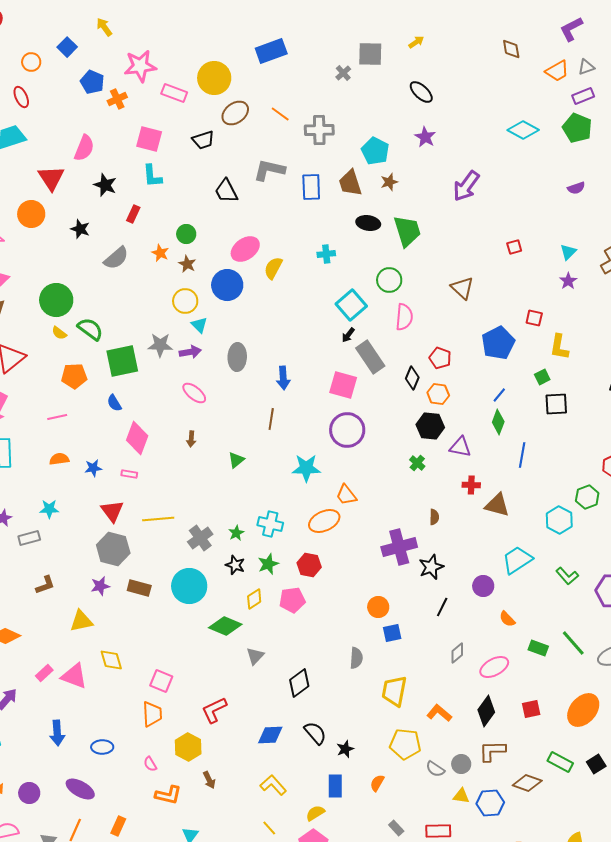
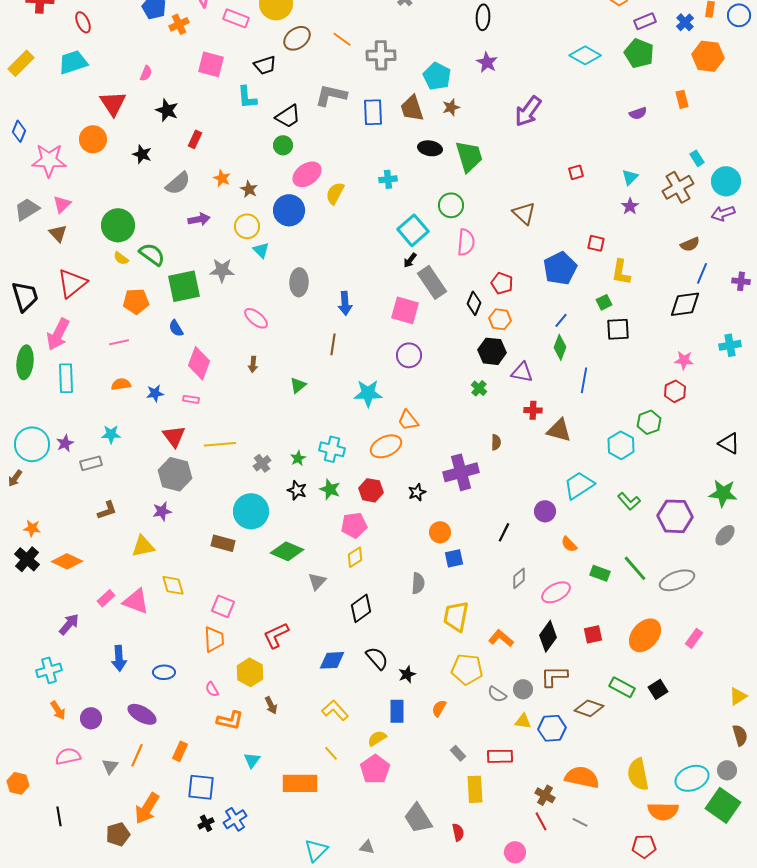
black ellipse: (421, 92) -> (483, 17), turned 50
pink semicircle: (84, 148) -> (146, 73), size x0.6
cyan L-shape: (152, 176) -> (247, 97), moved
black trapezoid: (226, 191) -> (288, 116), turned -96
green circle: (186, 234) -> (283, 145), moved
purple arrow: (190, 352) -> (199, 219), moved
purple circle: (347, 430) -> (409, 355), size x0.7
gray cross: (200, 538) -> (262, 463), size x0.7
green star: (268, 564) -> (330, 489), turned -30
black star: (431, 567) -> (417, 492), moved, size x0.7
brown rectangle: (139, 588) -> (223, 543), moved
yellow diamond: (254, 599) -> (355, 557), moved

